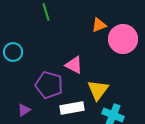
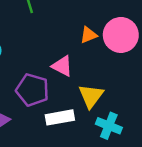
orange triangle: (99, 25) -> (89, 35), moved

